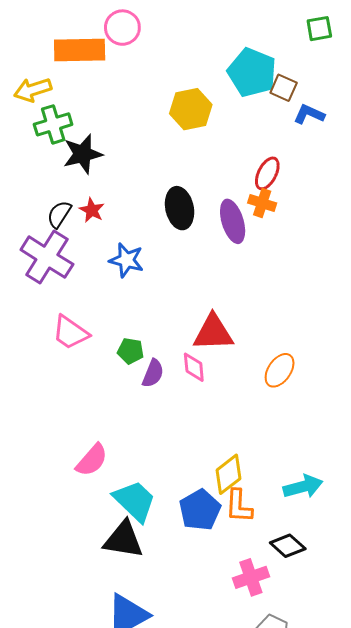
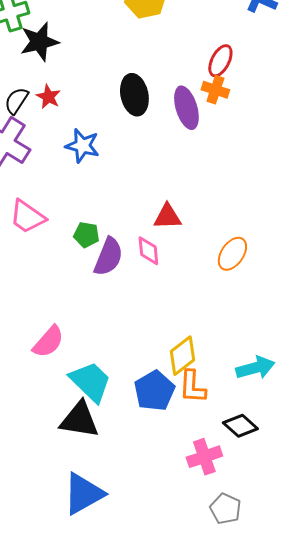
red triangle: (213, 333) -> (167, 217), size x0.7
purple semicircle: (153, 373) -> (108, 257), size x1.4

